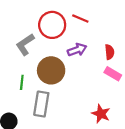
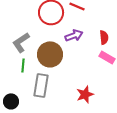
gray L-shape: (25, 44) -> (21, 42), moved
red star: (101, 114) -> (85, 94), moved, turned 30

